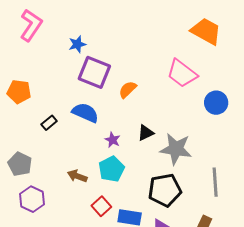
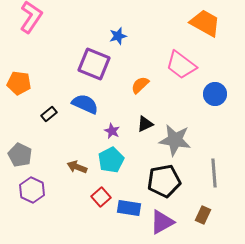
blue star: (77, 44) -> (118, 36), moved
orange semicircle: (128, 90) -> (140, 85), moved

